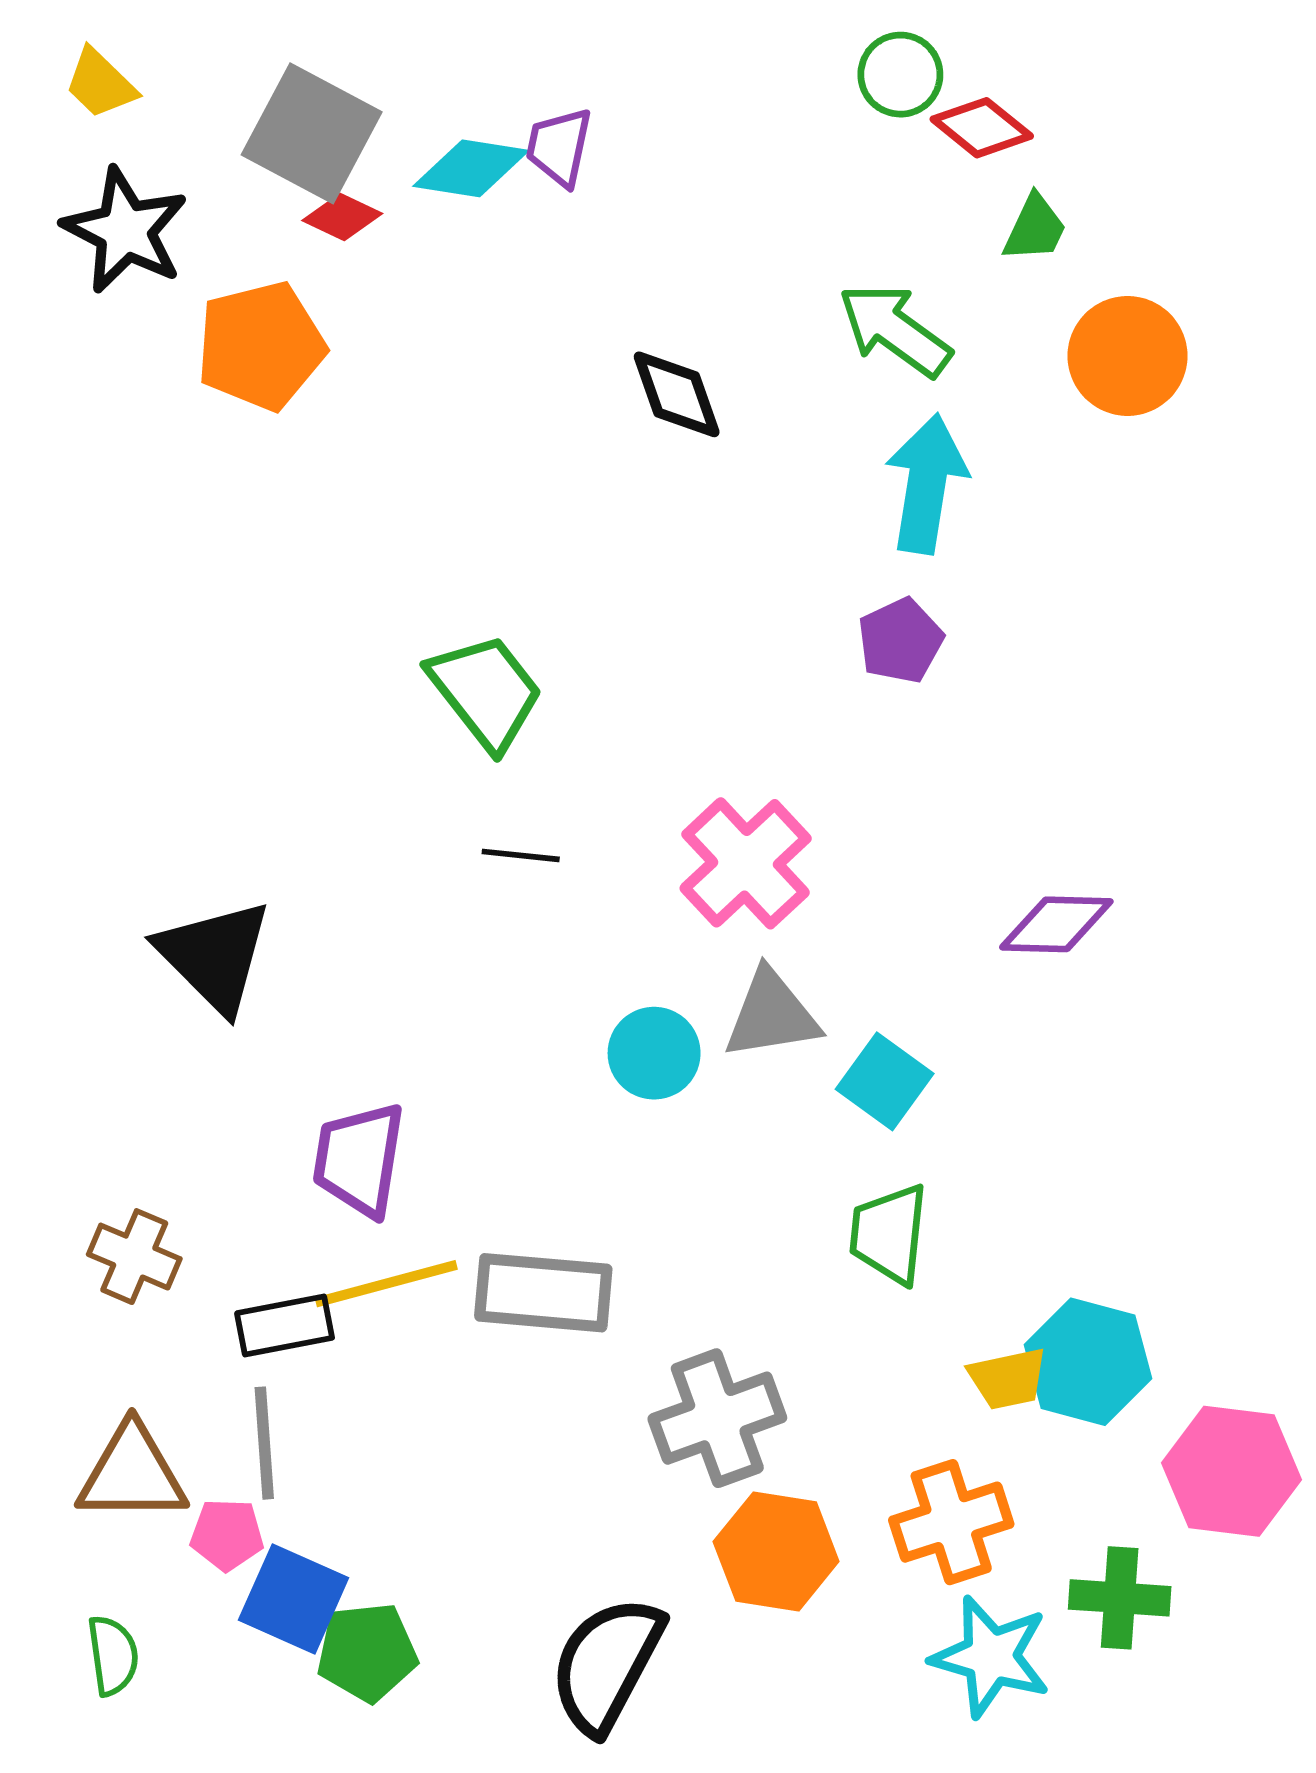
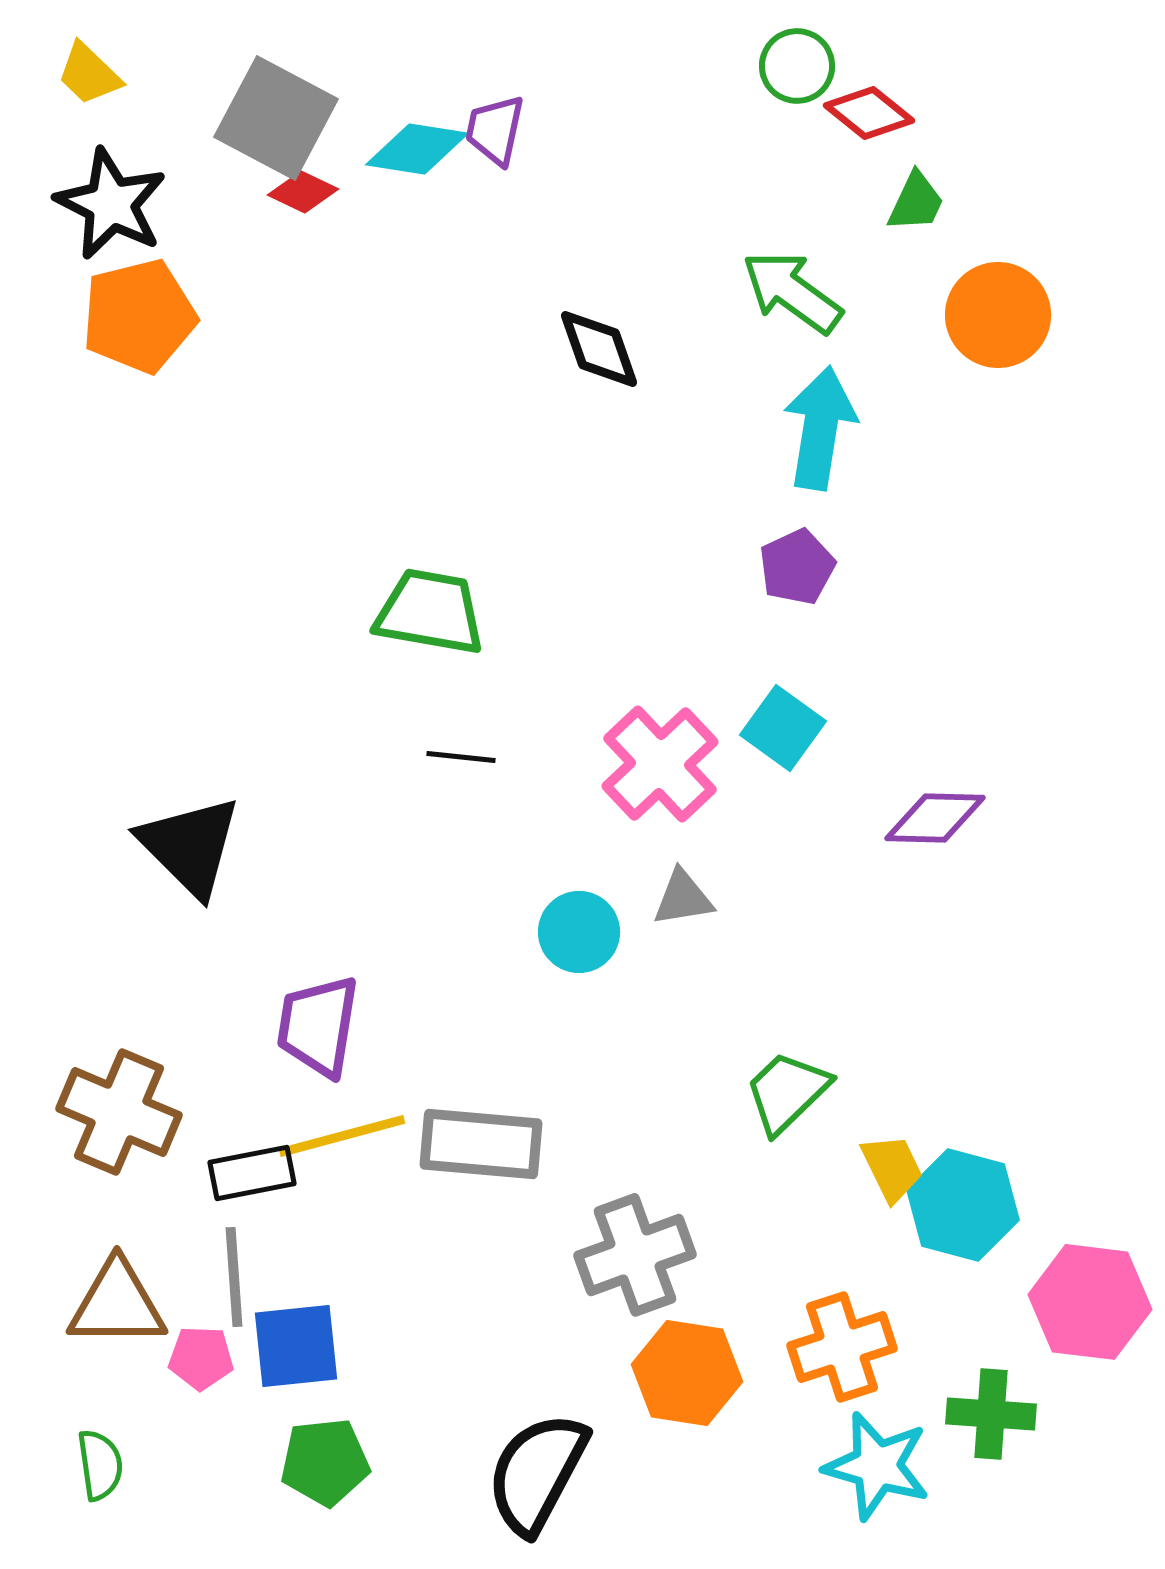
orange pentagon: (261, 346) -> (139, 316), moved
green trapezoid: (486, 692) -> (430, 612), turned -42
gray triangle: (772, 1015) -> (683, 898), size x0.7
cyan square: (885, 1081) -> (783, 728), moved
green trapezoid: (889, 1234) -> (787, 1092), turned 40
brown cross: (134, 1257) -> (119, 1112), size x1.5
yellow trapezoid: (1008, 1379) -> (892, 1168), moved, turned -104
blue square: (294, 1599) -> (296, 1346), moved, turned -30

